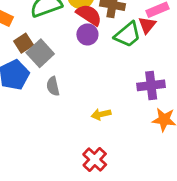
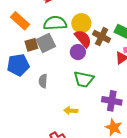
green trapezoid: (128, 35) -> (84, 79), moved, turned 35
gray square: (40, 53) -> (46, 43), moved

